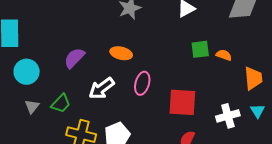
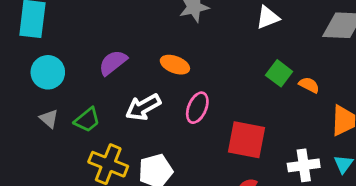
green square: (200, 49) -> (279, 73), turned 36
gray triangle: (32, 106) -> (49, 119), turned -35

